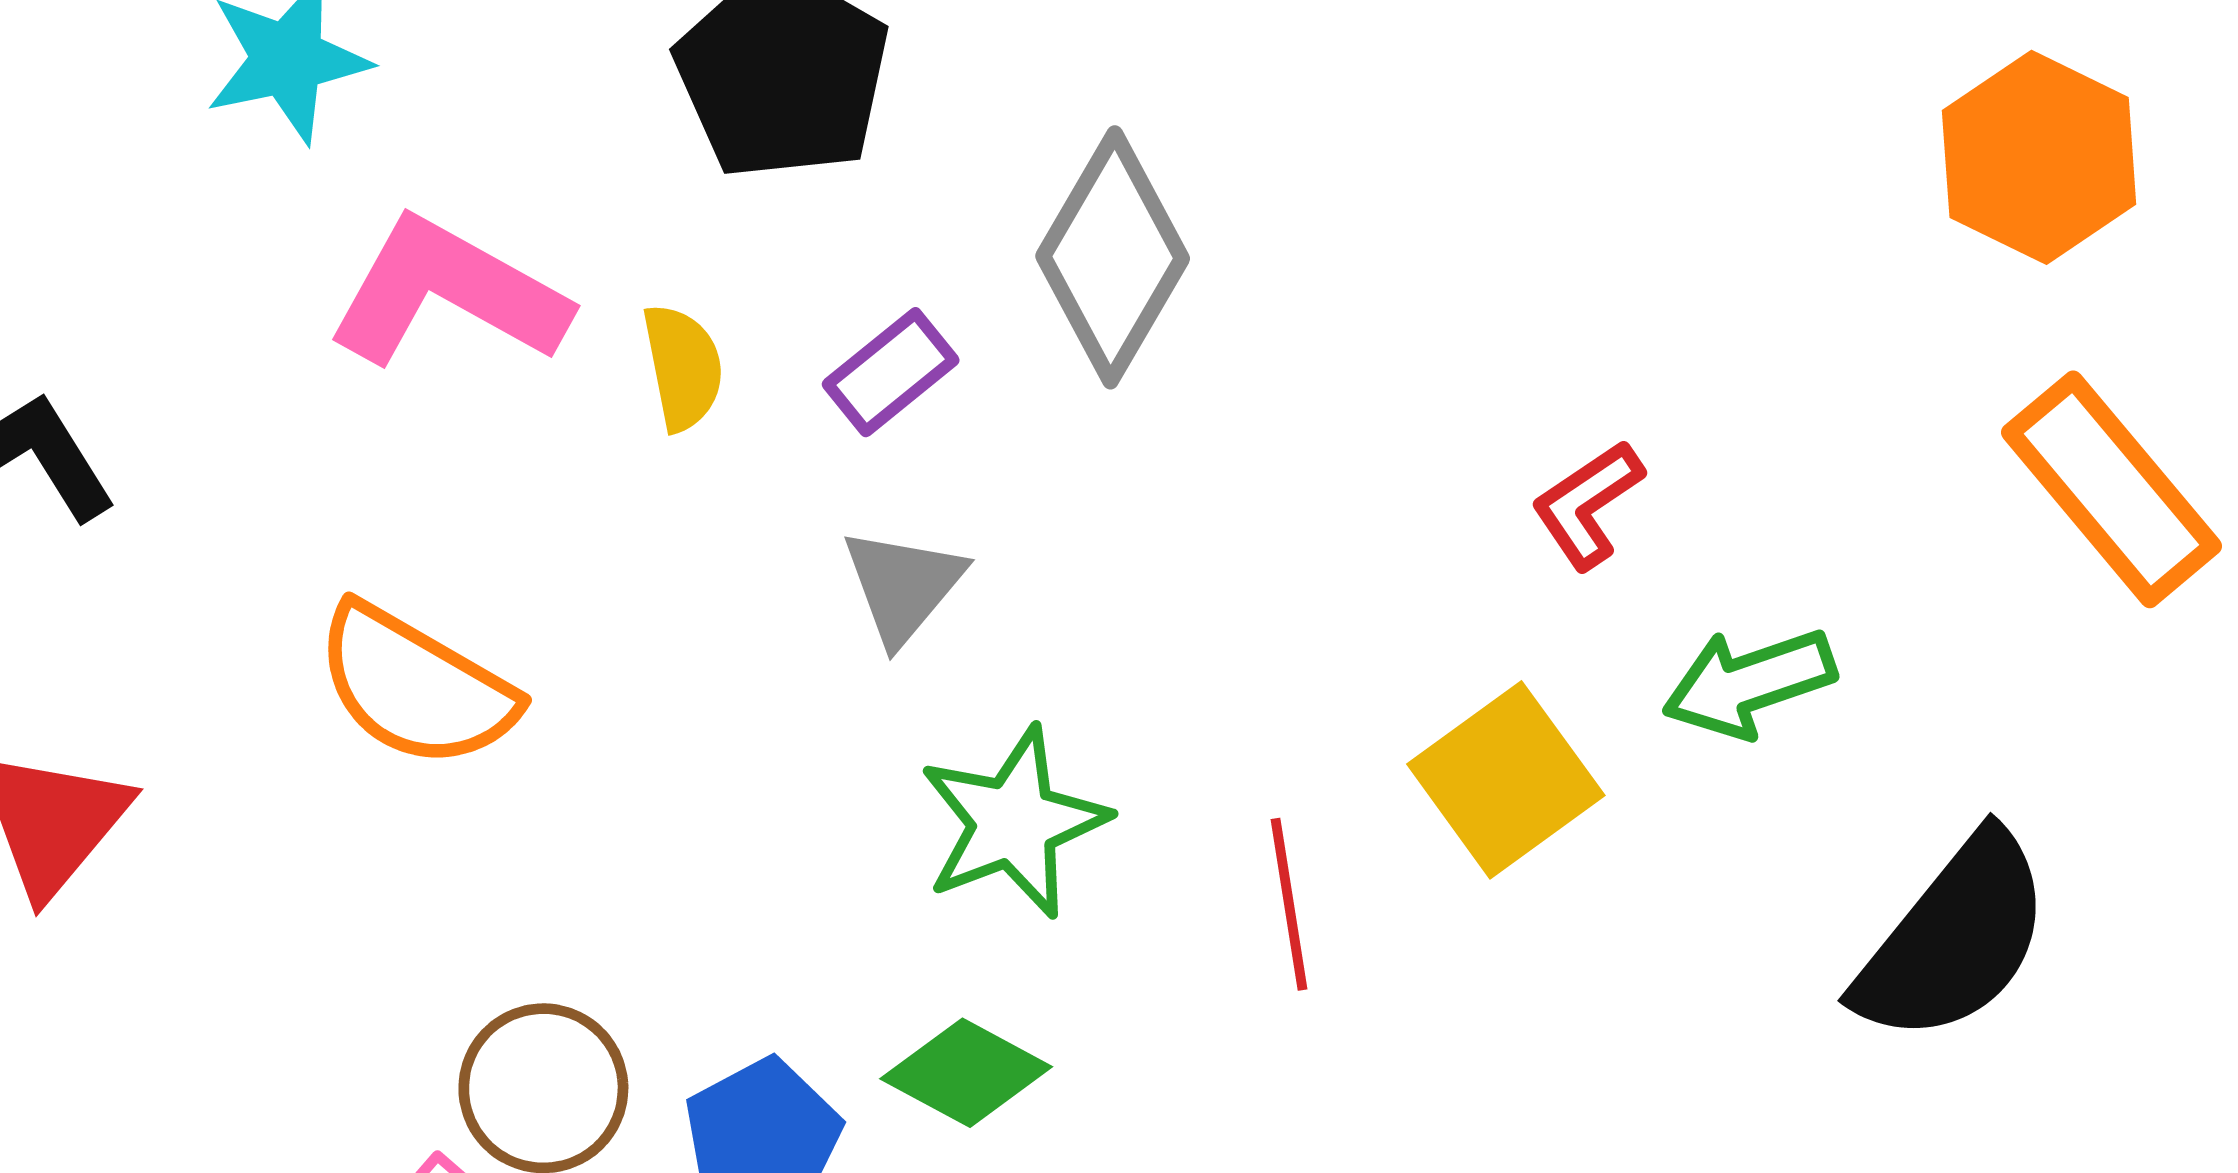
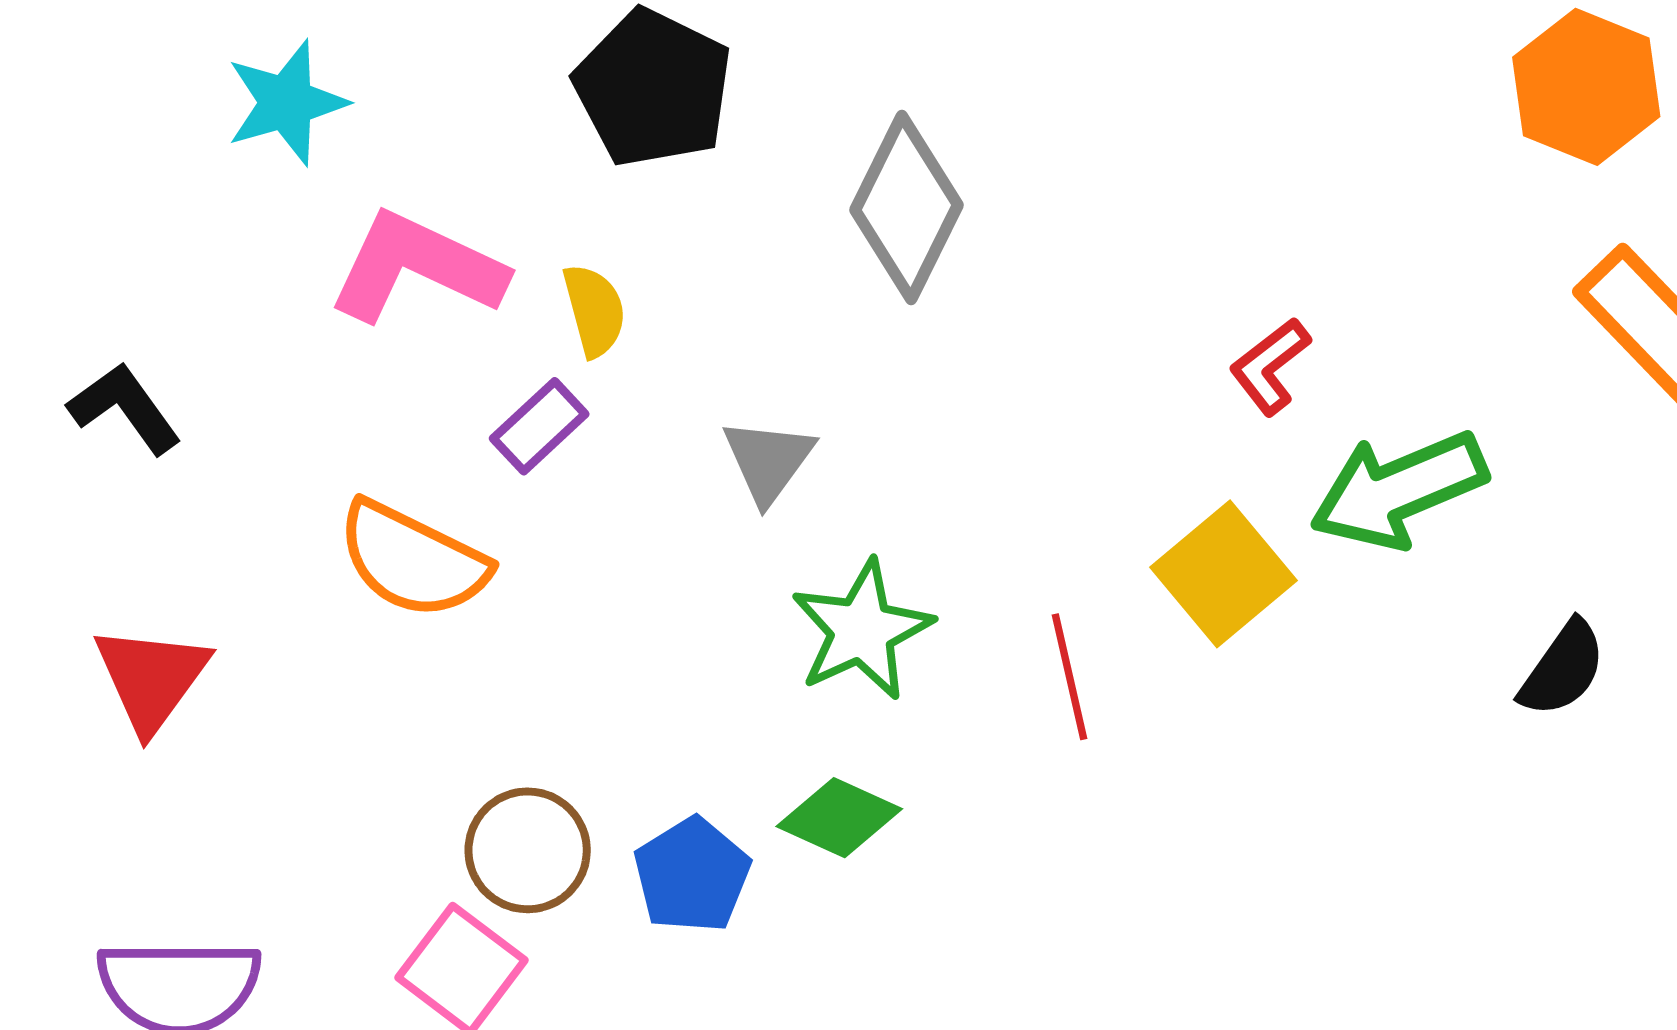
purple rectangle: (891, 372) -> (539, 426), moved
green arrow: (1749, 683) -> (1398, 490), size x1.4
black semicircle: (1954, 939) -> (1563, 669), size x0.6

